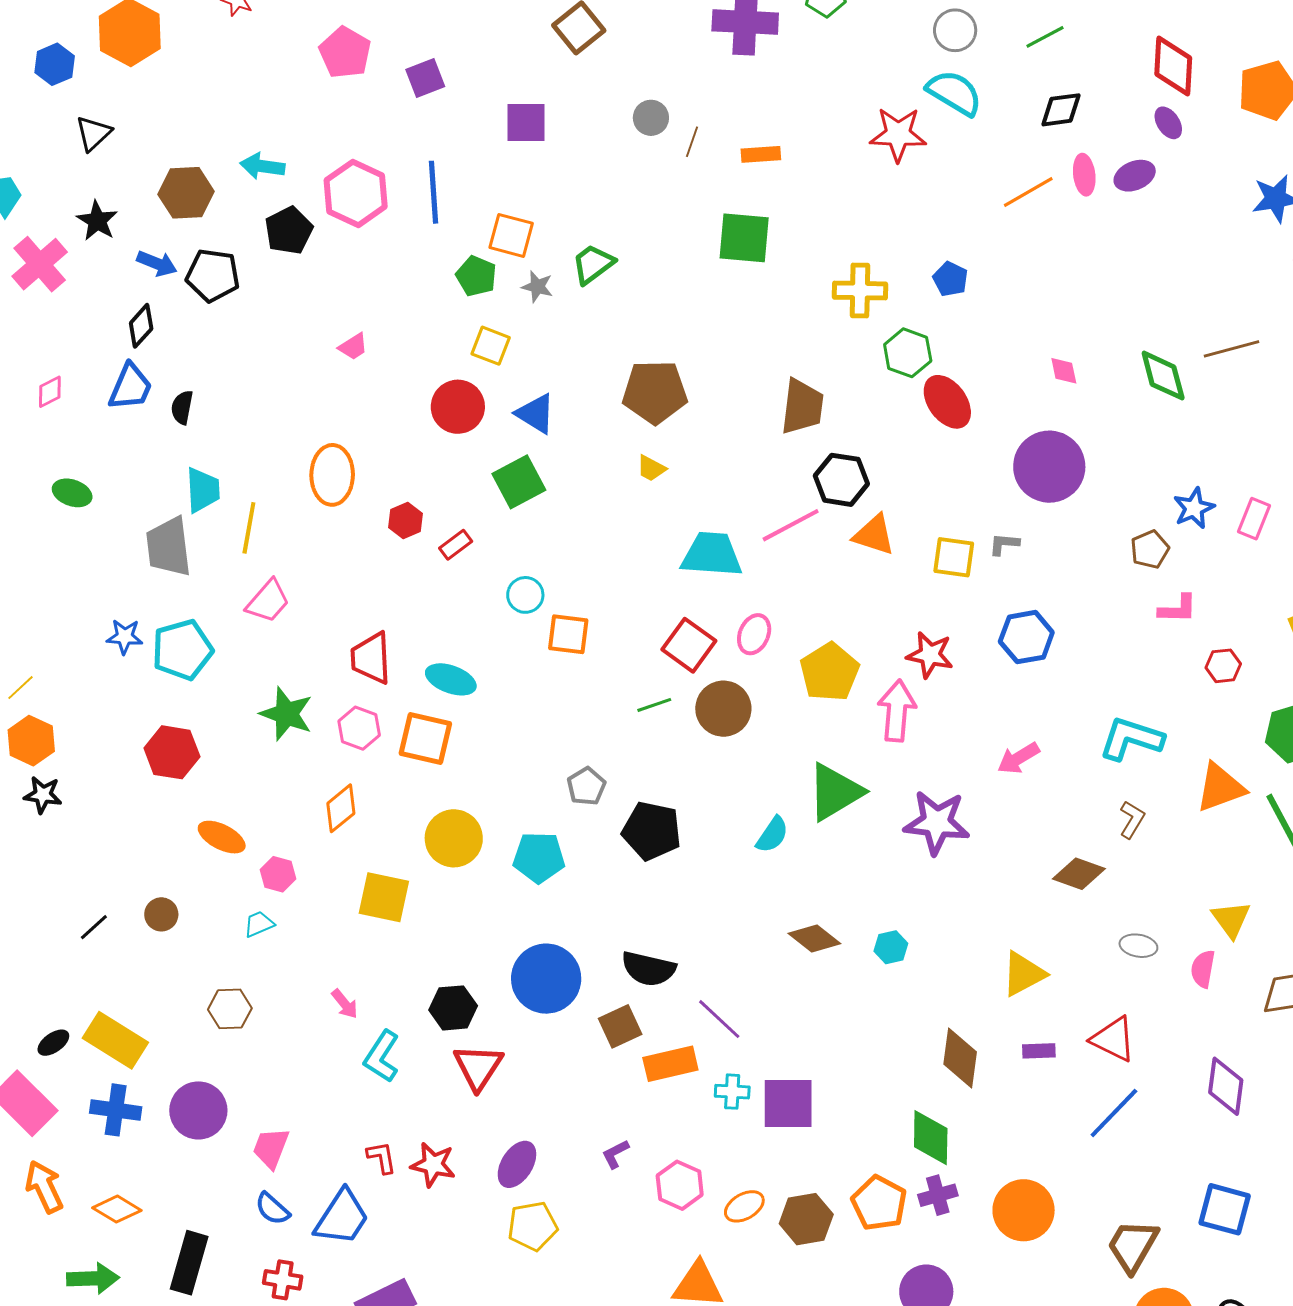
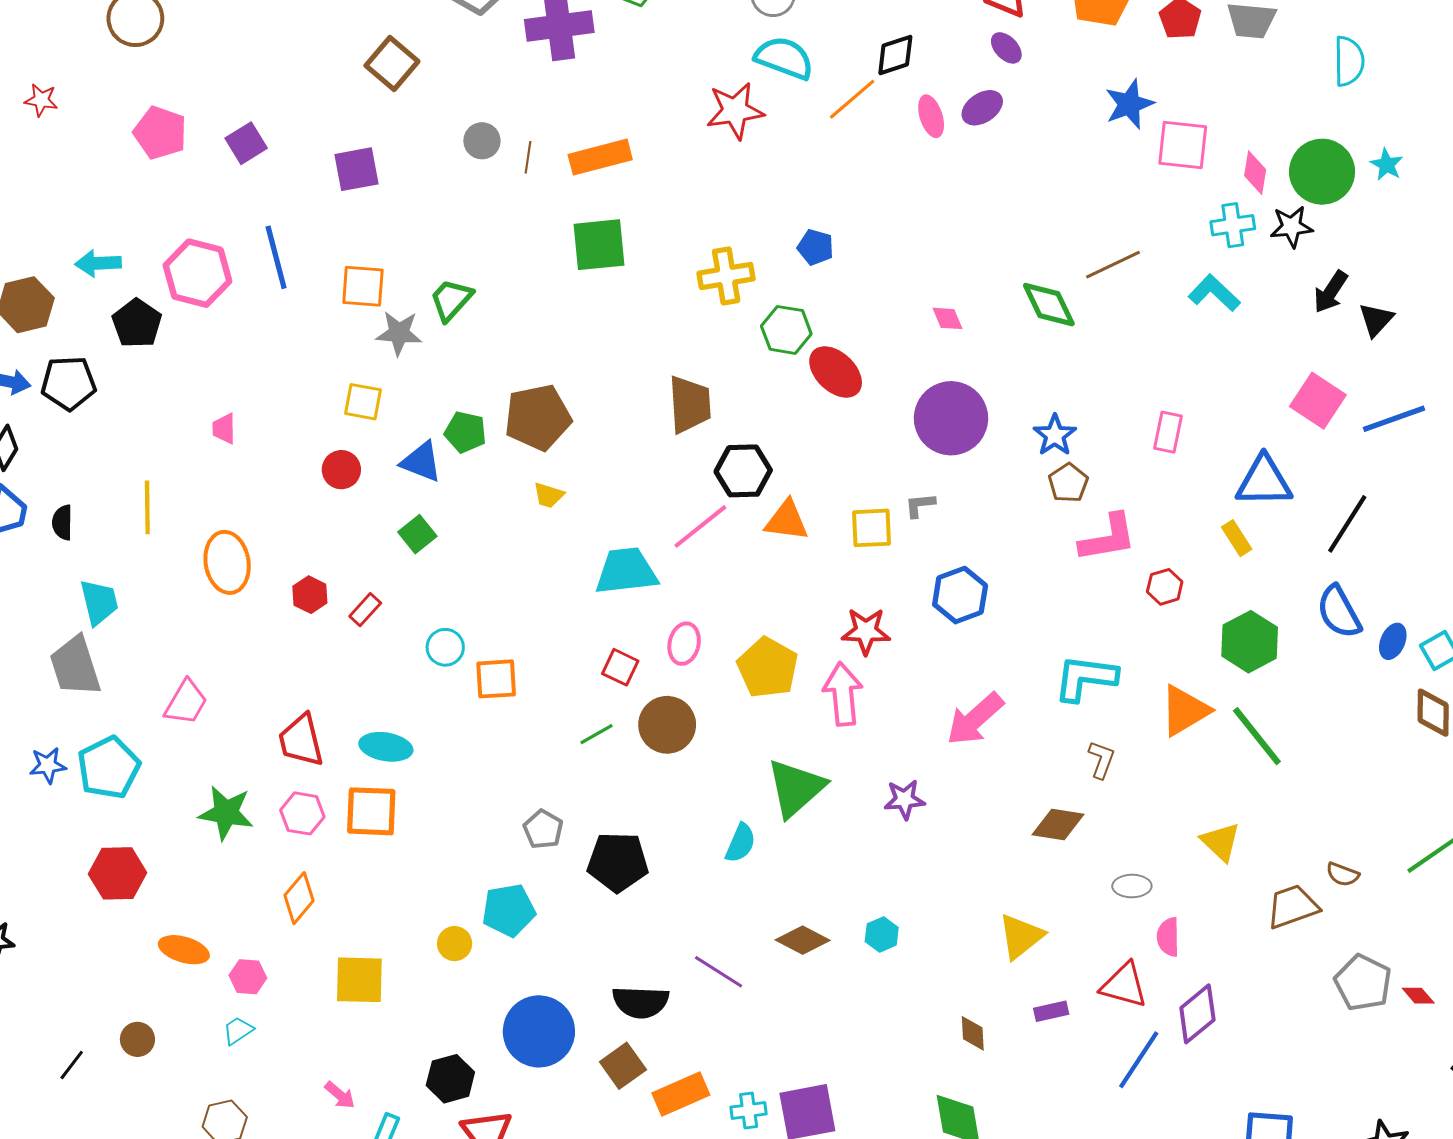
orange rectangle: (761, 154) -> (600, 157), size x1.5
orange line: (1028, 192) -> (852, 99), moved
green pentagon: (476, 276) -> (465, 432), moved
gray star: (537, 287) -> (399, 333), size x1.4
pink trapezoid: (353, 347) -> (224, 429), turned 132
red circle: (458, 407) -> (341, 470), size x0.7
green square: (519, 482) -> (417, 534), size x0.7
blue star: (1194, 508) -> (1055, 435), moved
yellow line: (249, 528) -> (147, 507), moved
pink L-shape: (1178, 609) -> (1108, 538), size x1.5
red square: (689, 645) -> (620, 667), size x0.7
pink arrow: (1018, 758) -> (975, 719), size x1.4
purple star: (937, 822) -> (904, 800), size x0.6
yellow circle: (454, 838) -> (455, 944), moved, size x0.6
pink semicircle: (1203, 969) -> (1168, 937), moved
purple line: (719, 1019) -> (719, 972), moved
brown diamond: (960, 1058) -> (973, 1033), size x0.6
purple diamond: (1226, 1086) -> (1197, 1014), moved, turned 54

